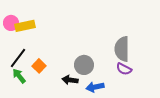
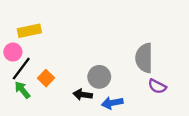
pink circle: (11, 23) -> (13, 52), moved
purple semicircle: (124, 69) -> (157, 86), moved

